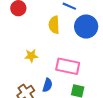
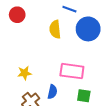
yellow star: (31, 56) -> (24, 73), moved

